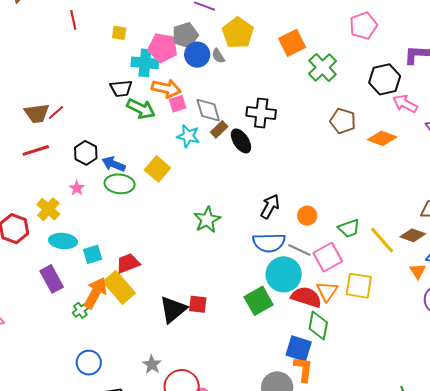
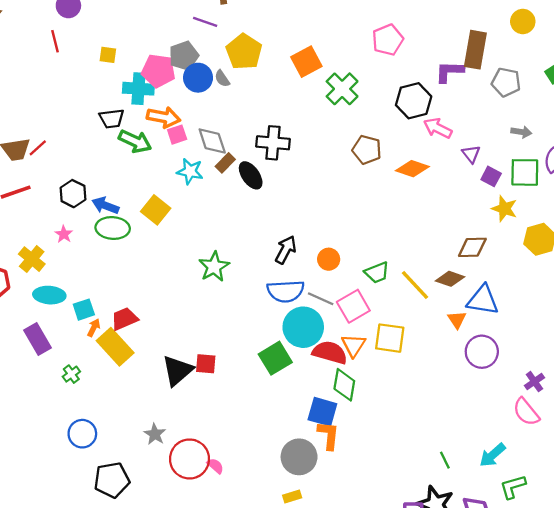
orange arrow: (95, 293) -> (94, 328), moved, size x0.5

